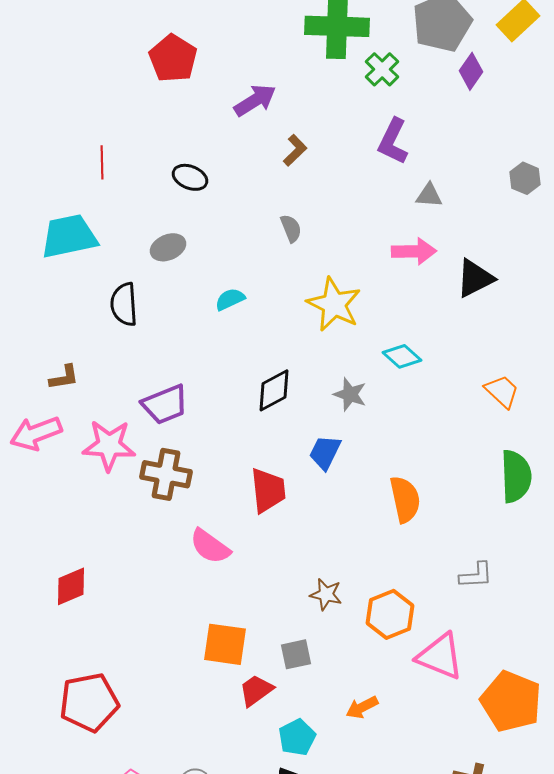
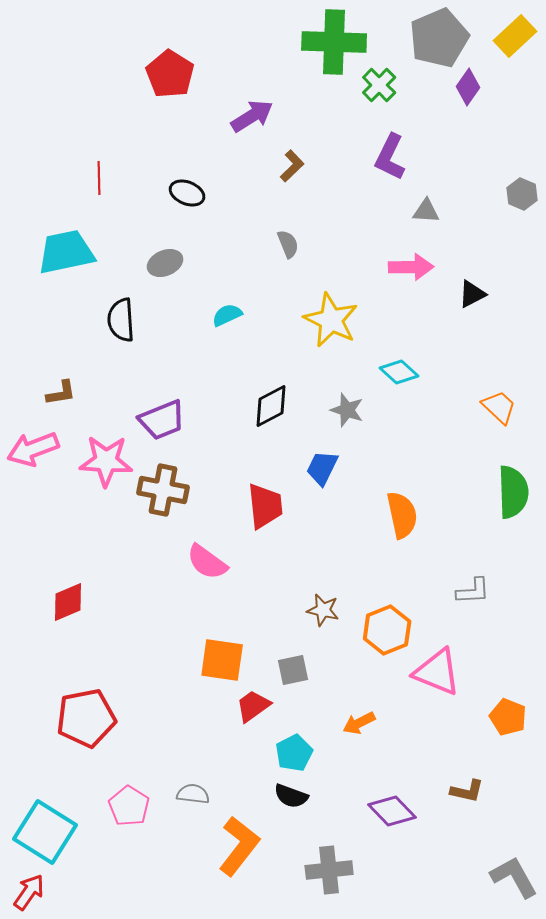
black triangle: (475, 278) -> (472, 294), size x0.7
orange pentagon: (511, 701) -> (508, 717), size x0.6

